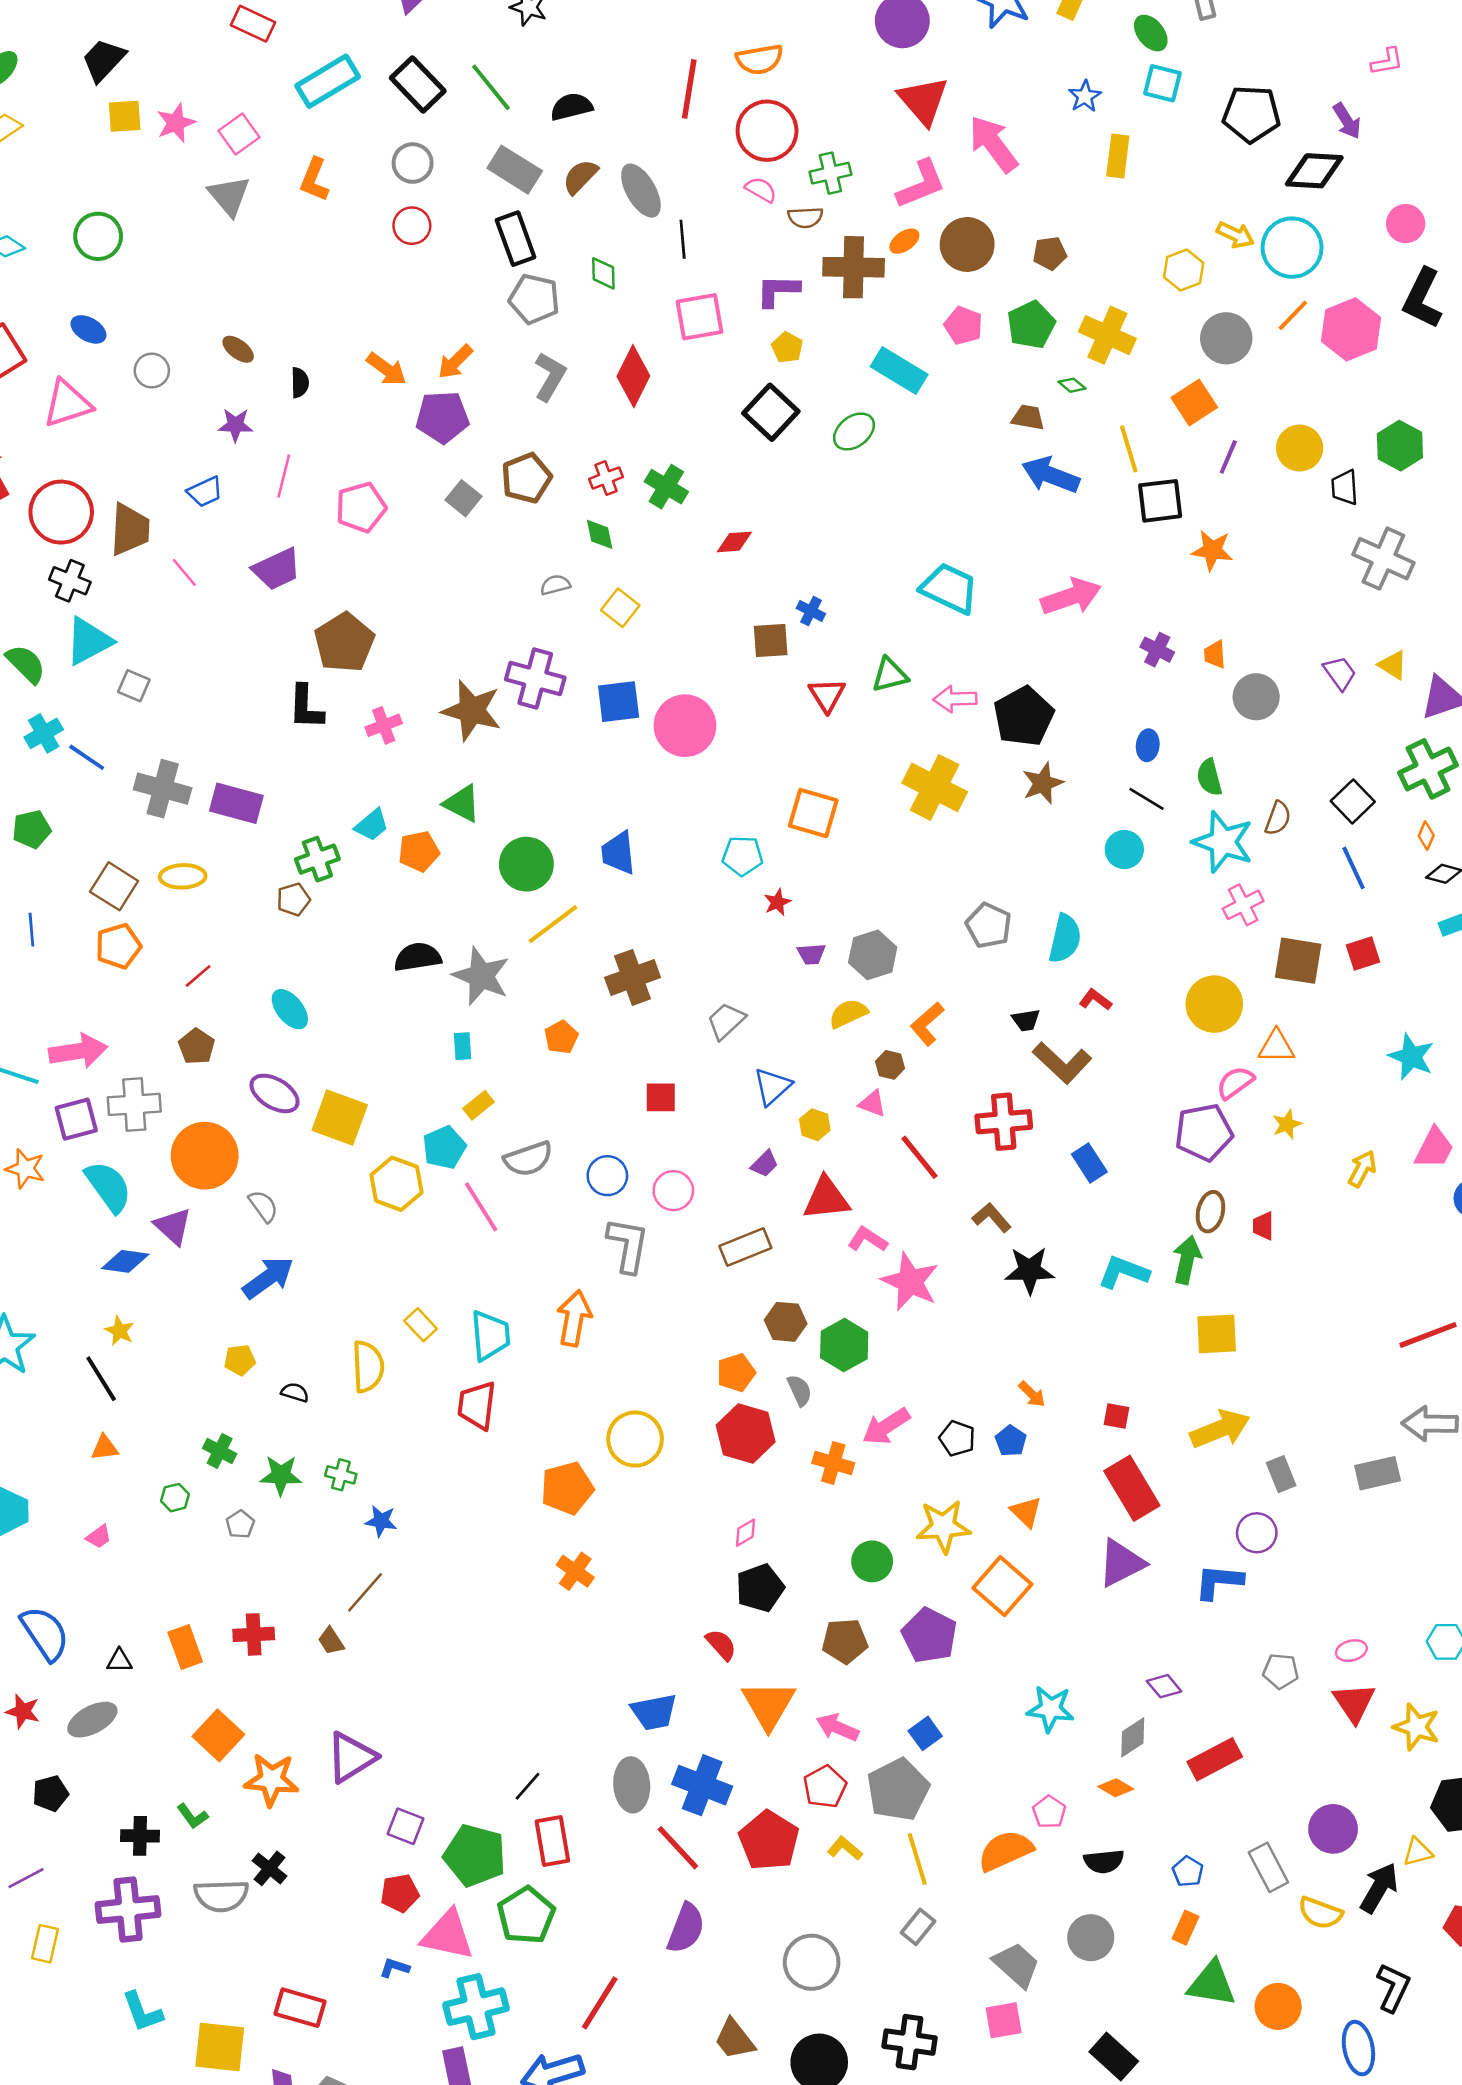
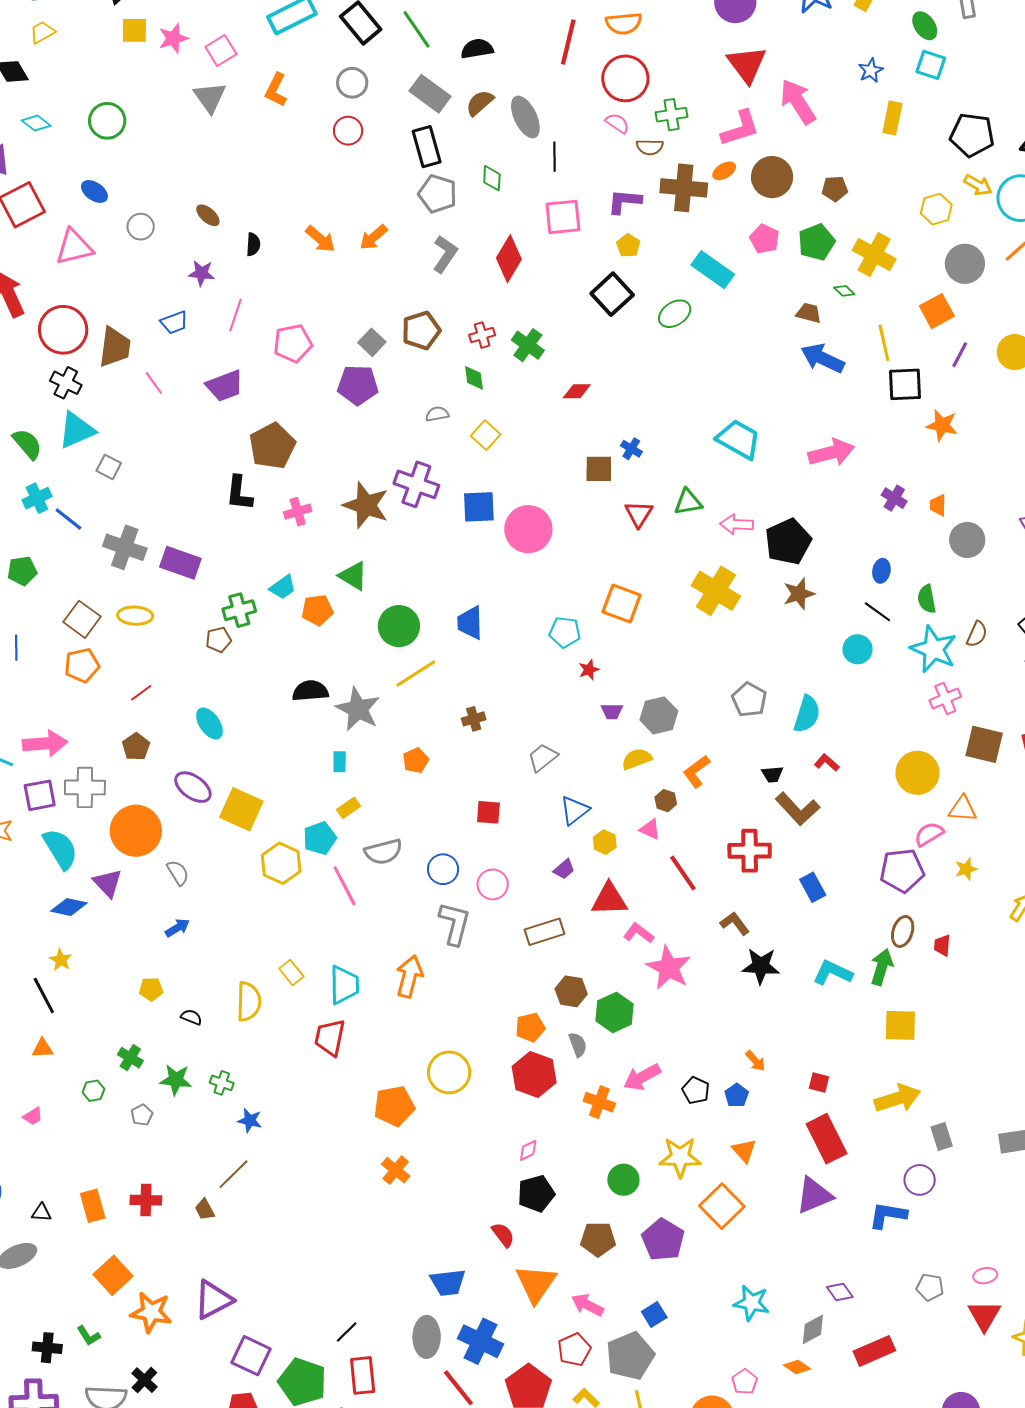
black pentagon: (1251, 114) -> (972, 135), moved
purple pentagon: (442, 417) -> (358, 385), moved
brown cross: (633, 977) -> (474, 719), size x0.6
blue arrow: (268, 1278) -> (177, 928), size x0.6
purple square: (406, 1826) -> (251, 1356), size x1.4

